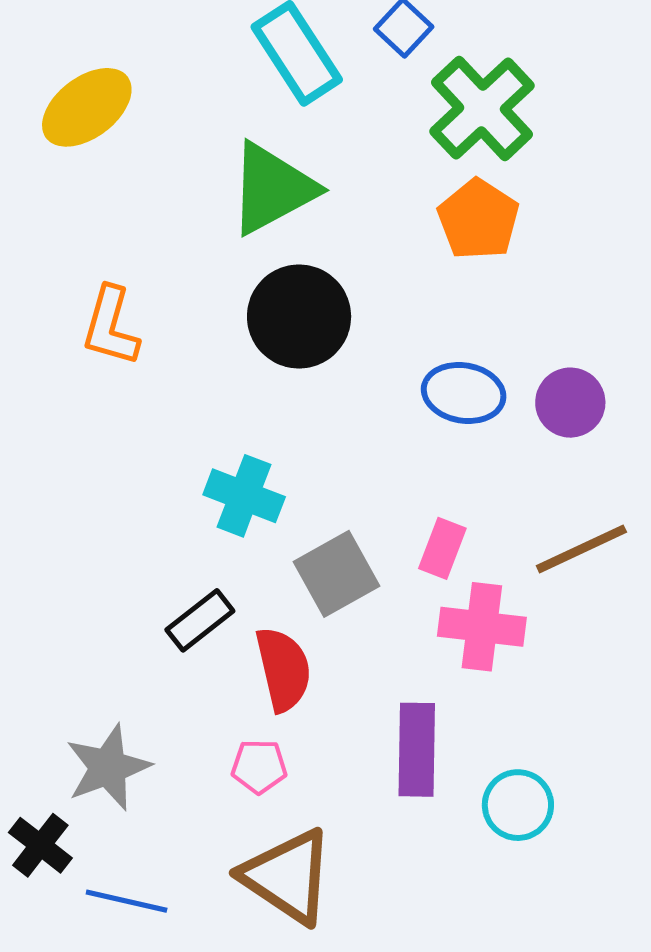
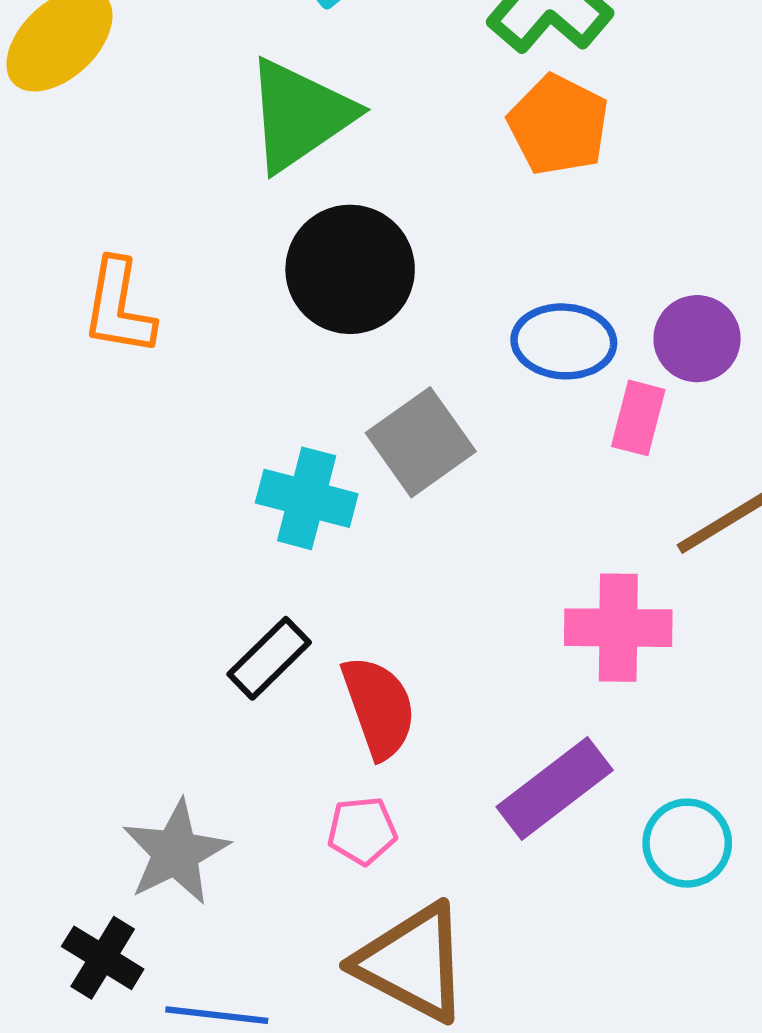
pink rectangle: (442, 548) -> (638, 418), moved
gray square: (337, 574) -> (421, 442), moved
purple rectangle: (417, 750) -> (555, 788), turned 58

